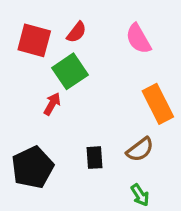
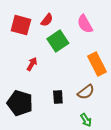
green square: (70, 71) -> (58, 41), moved
black pentagon: (33, 167) -> (20, 103), turned -30

